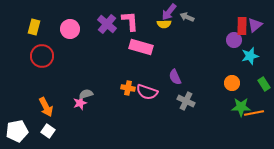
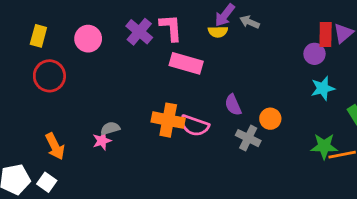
cyan star: (250, 56) -> (323, 88), moved
orange circle: (232, 83) -> (270, 119), moved
orange cross: (128, 88) -> (168, 120), size x1.6
white square: (48, 131) -> (47, 182), moved

